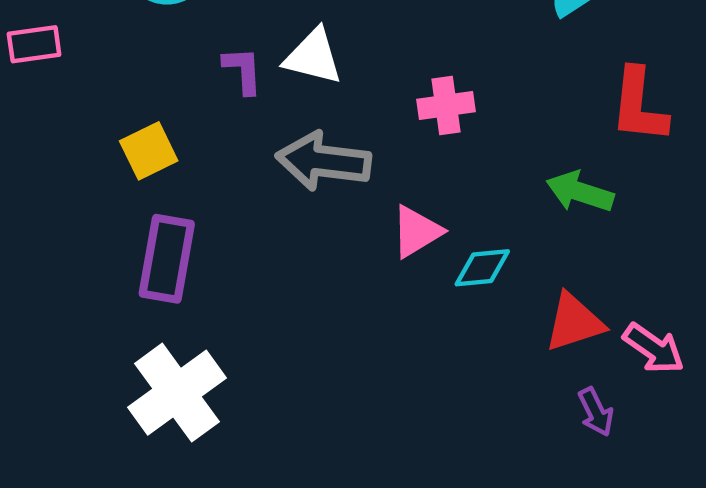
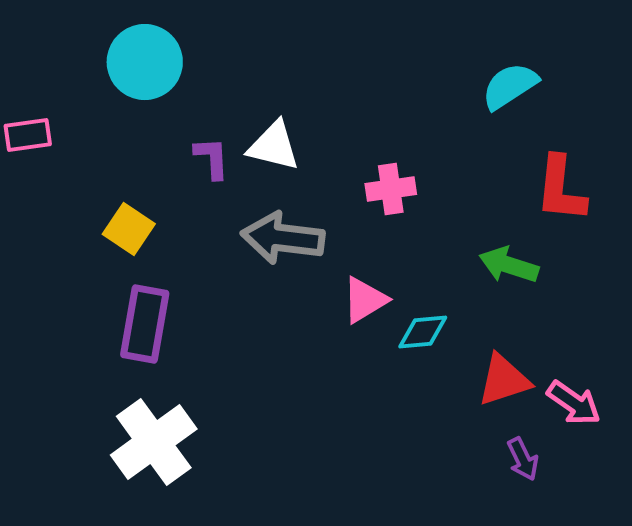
yellow square: (149, 151) -> (129, 229), turned -30

